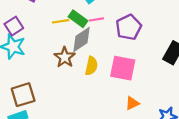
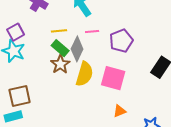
green rectangle: (78, 19) -> (60, 48), moved
gray diamond: (82, 39) -> (77, 49), turned -35
yellow semicircle: (91, 66) -> (84, 74), size x1.4

